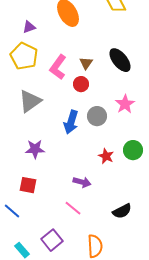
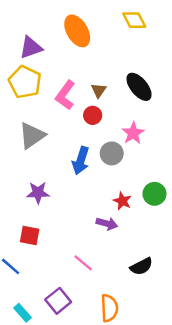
purple triangle: (29, 27) -> (31, 48), size x1.5
pink star: (125, 104) -> (133, 133), moved
purple arrow: (82, 182) -> (107, 224), moved

